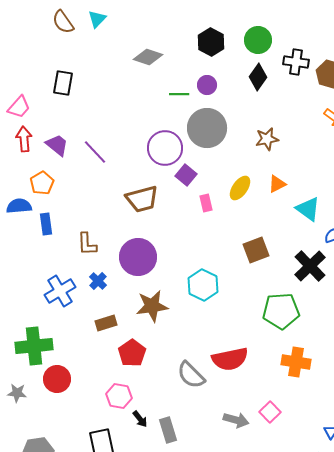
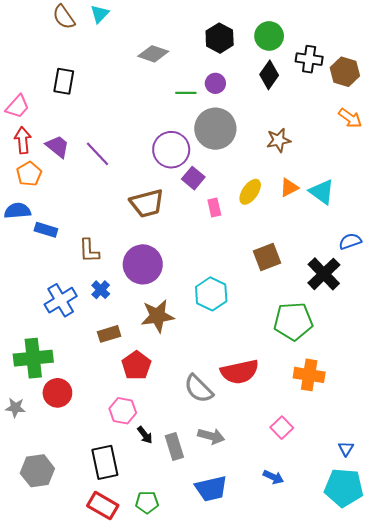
orange pentagon: (42, 183) -> (29, 174), moved
cyan triangle: (308, 209) -> (322, 192), moved
blue rectangle: (46, 224) -> (46, 230), turned -65
gray arrow: (236, 420) -> (211, 436), moved

